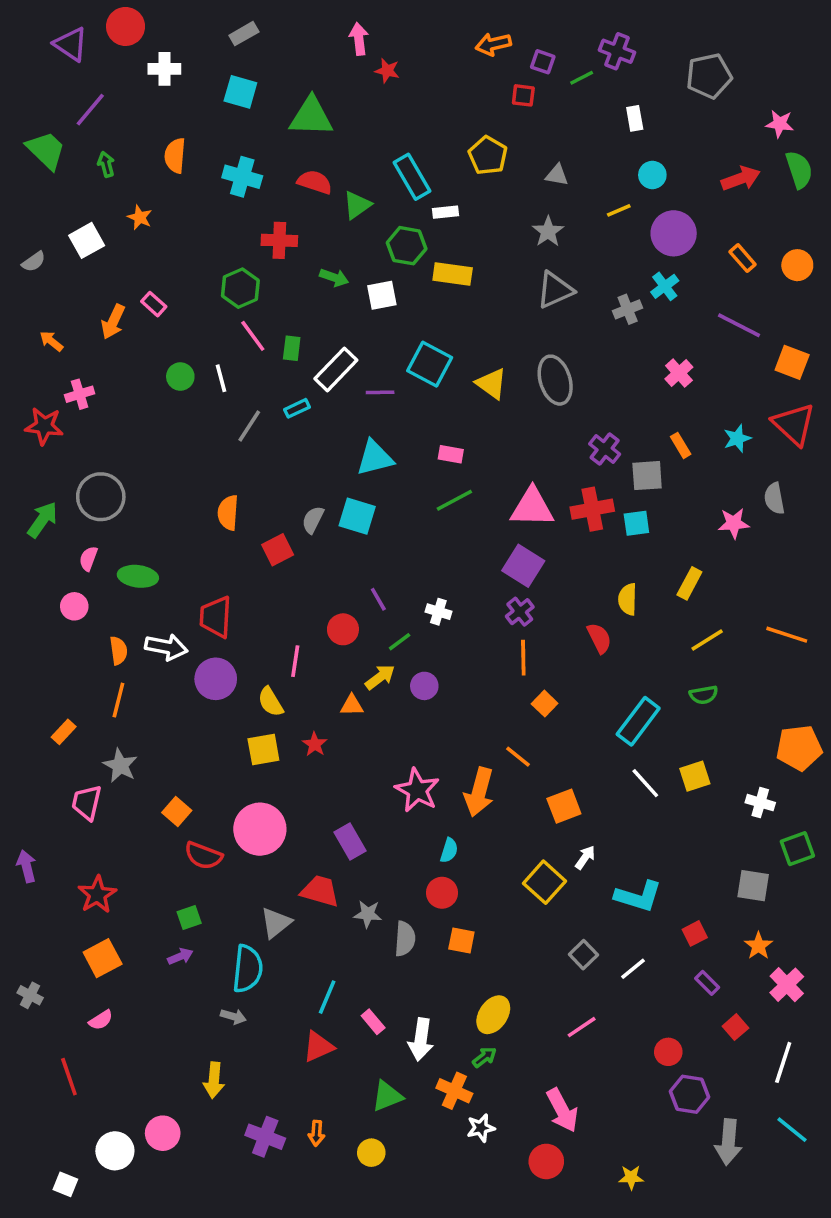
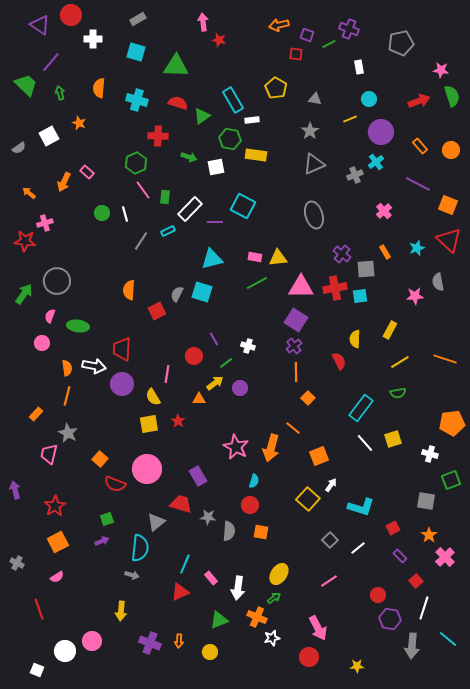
yellow triangle: (491, 384) -> (278, 258), moved, turned -42
white line: (783, 1062) -> (424, 608), moved

